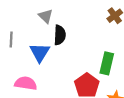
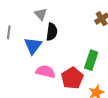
pink semicircle: (26, 83) -> (45, 72), moved

